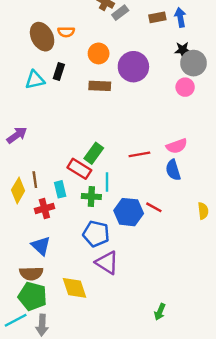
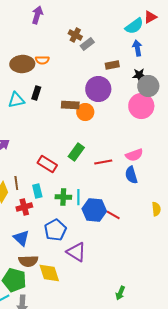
brown rectangle: (157, 17) -> (112, 65), moved
brown ellipse: (42, 37) -> (22, 64), turned -65
orange circle: (99, 53) -> (85, 112), moved
pink circle: (185, 87) -> (141, 106), size x1.6
green rectangle: (94, 153) -> (76, 152), moved
red rectangle: (79, 169) -> (47, 164), moved
cyan line: (107, 182) -> (78, 197), moved
red line: (154, 207) -> (113, 215), moved
blue pentagon: (96, 234) -> (55, 230), moved, turned 30
brown semicircle: (31, 273) -> (28, 261), moved

